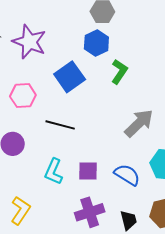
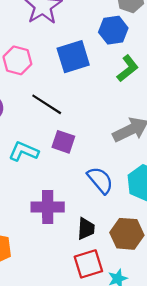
purple square: (88, 171) -> (63, 142), moved
cyan L-shape: (54, 172) -> (24, 151), turned 72

